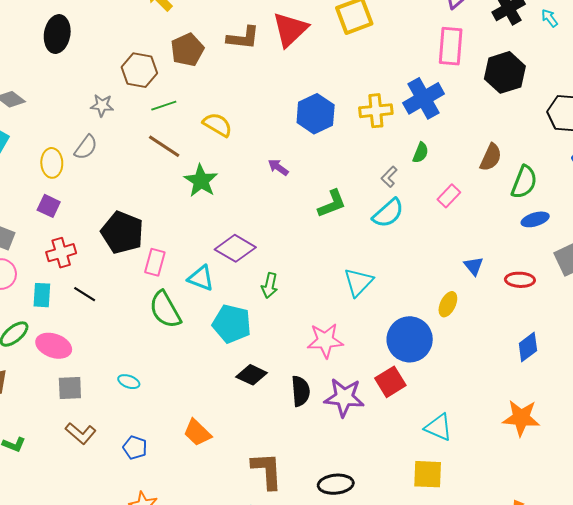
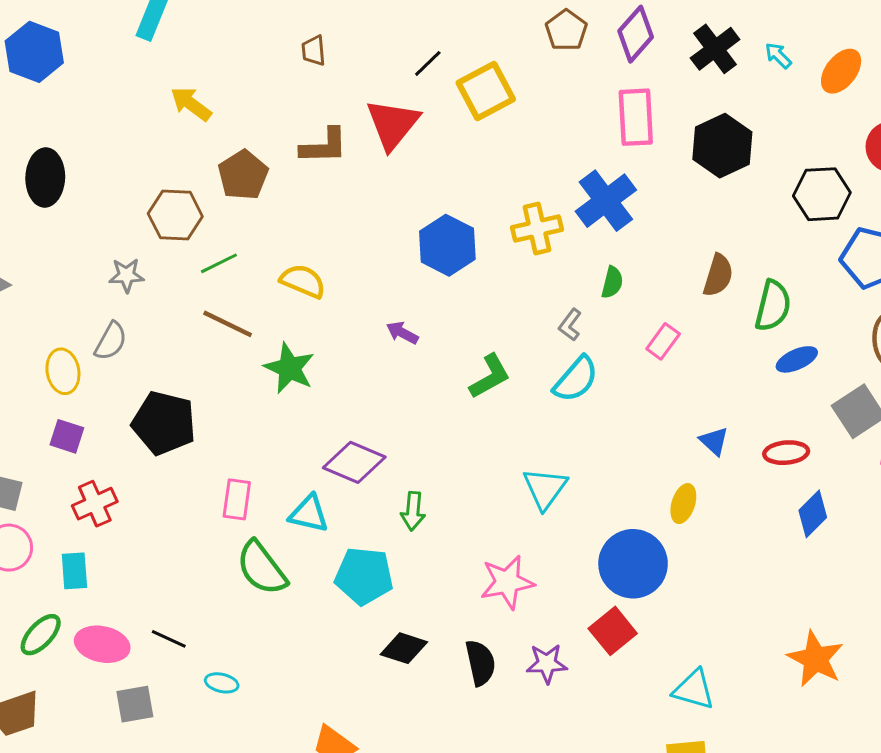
black pentagon: (122, 232) -> (164, 423), moved
black line: (85, 294) -> (169, 639), moved
blue diamond: (528, 347) -> (813, 514), moved
purple star: (344, 397) -> (547, 663), size x0.7
orange star: (521, 418) -> (816, 659), turned 30

